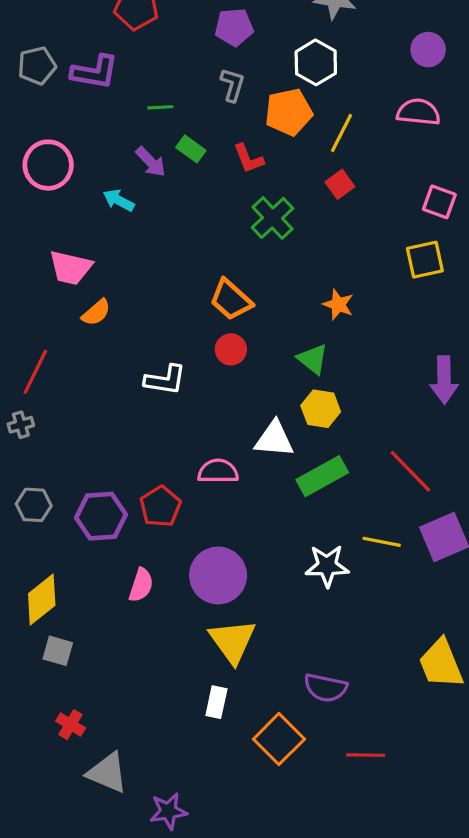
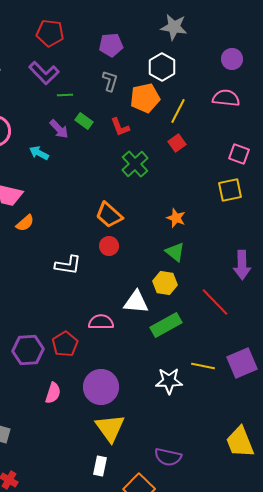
purple L-shape: (95, 72) -> (44, 73), moved, turned 36
green triangle: (313, 359) -> (175, 252), moved
red line: (410, 471) -> (215, 302), moved

